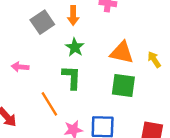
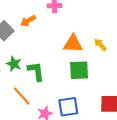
orange arrow: (73, 16) -> (28, 21), turned 70
green star: (75, 47) -> (14, 64), moved

